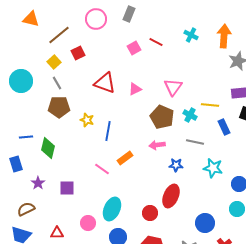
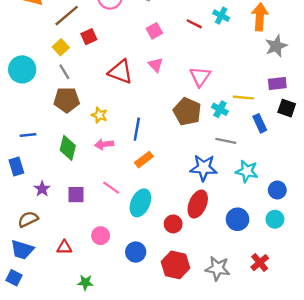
red line: (156, 42) -> (194, 24), moved
pink triangle: (135, 89) -> (156, 65), moved, turned -48
blue line: (108, 131) -> (137, 129), moved
pink arrow: (157, 145) -> (104, 144), moved
green diamond: (48, 148) -> (68, 148), moved
blue star: (176, 165) -> (204, 168), size x1.6
pink line: (102, 169) -> (111, 188), moved
cyan ellipse: (112, 209) -> (140, 203), moved
blue circle: (205, 223) -> (238, 219), moved

